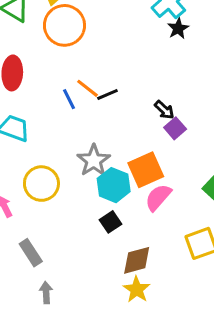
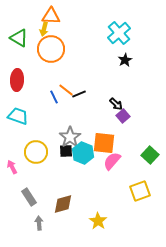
black star: (178, 28) -> (125, 60), moved
orange square: (146, 170) -> (104, 143), turned 30
black square: (111, 222) -> (66, 151), moved, turned 32
brown diamond: (137, 260) -> (63, 204), moved

